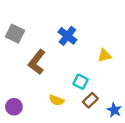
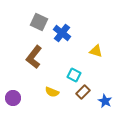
gray square: (15, 34) -> (39, 22), moved
yellow triangle: (105, 55) -> (96, 51), turned 32

